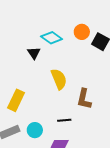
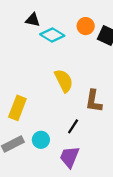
black triangle: (34, 53) -> (33, 20), moved, turned -40
black line: (64, 120) -> (73, 126), turned -48

